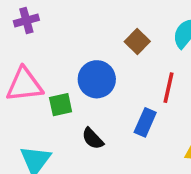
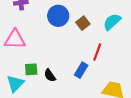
blue circle: (97, 79) -> (58, 16), moved
green square: (61, 105) -> (31, 69), moved

